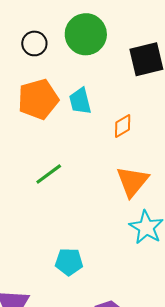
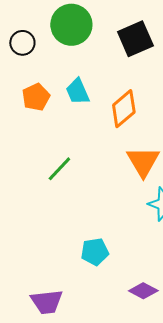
orange pentagon: (38, 99) -> (36, 97), size x0.7
orange diamond: (123, 126) -> (124, 109), size x1.5

